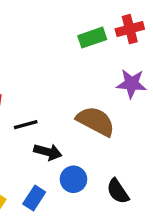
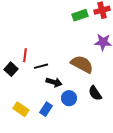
black semicircle: (118, 191) -> (95, 93), moved

